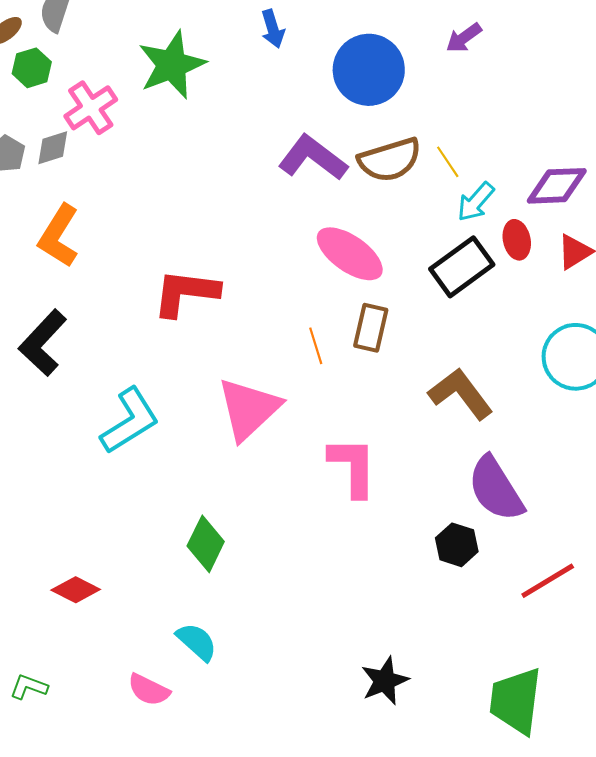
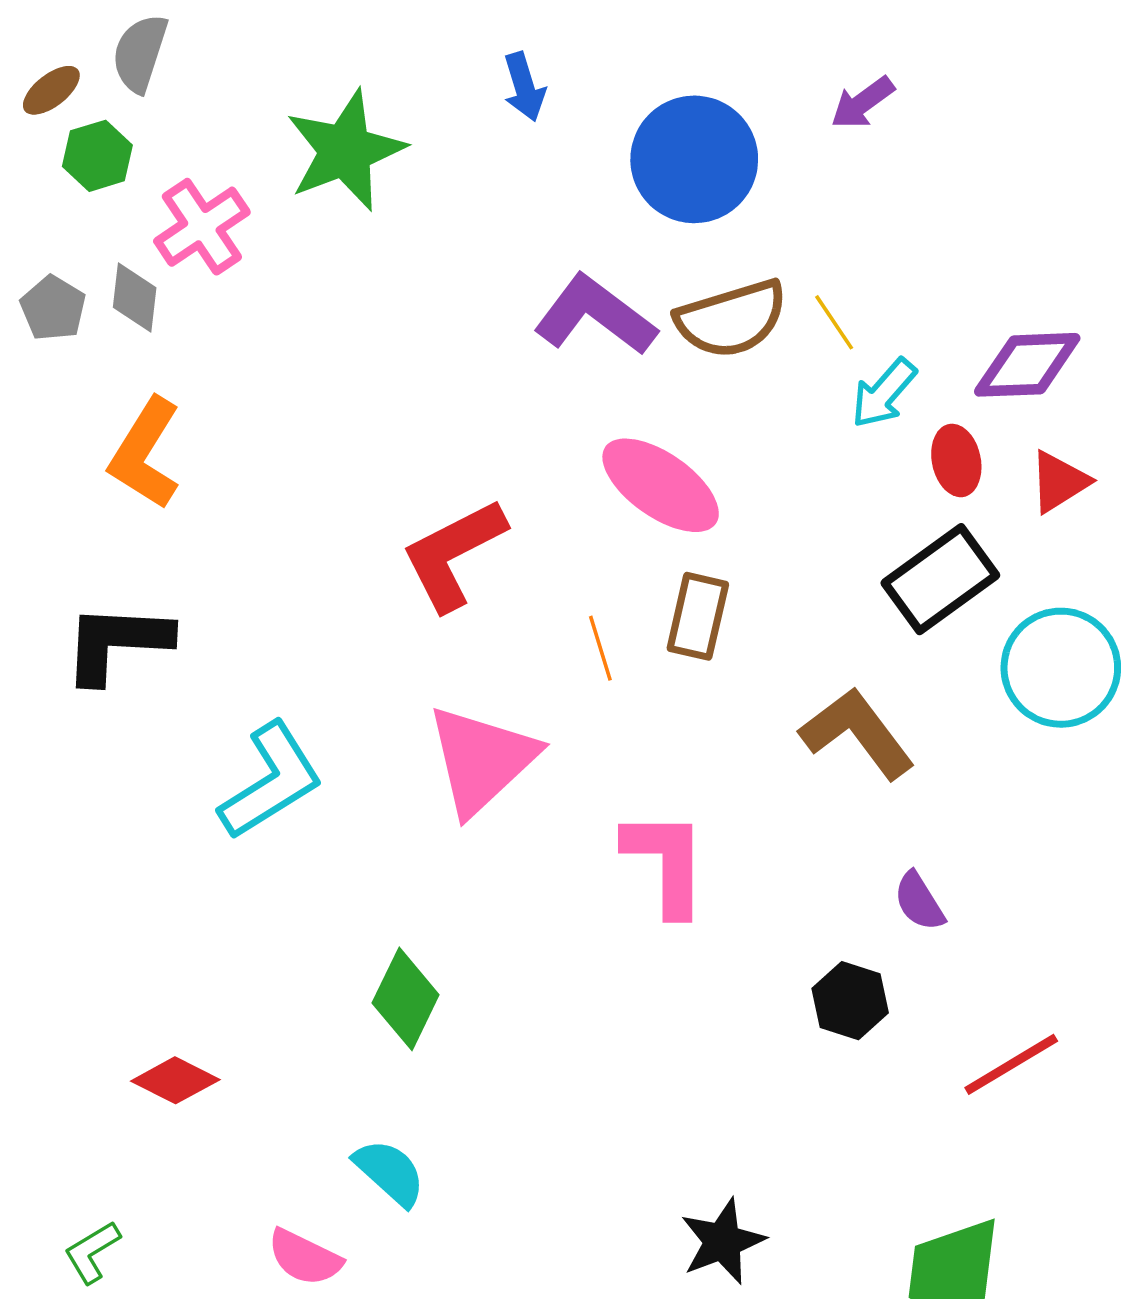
gray diamond: (53, 148) -> (135, 298), turned -66
black rectangle: (462, 267) -> (940, 579), moved
red L-shape: (186, 293) -> (453, 554), moved, turned -34
black L-shape: (43, 343) -> (117, 643), turned 50
purple semicircle: (496, 489) -> (919, 901), size x0.5
green L-shape: (29, 687) -> (92, 1252), turned -51

